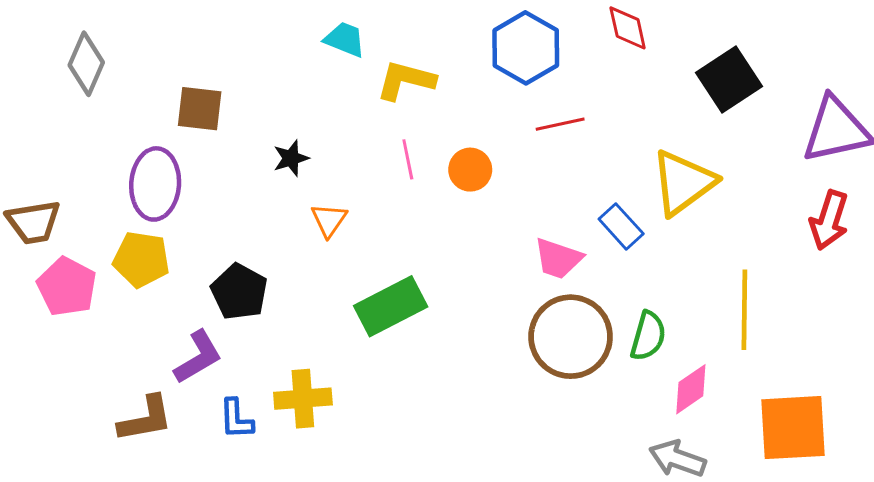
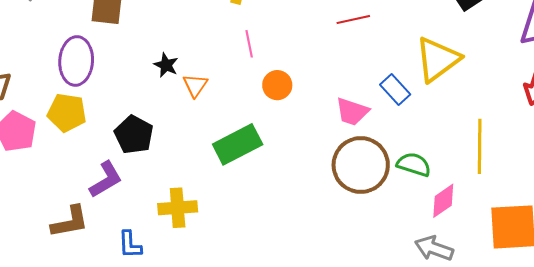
black star: (291, 158) -> (166, 65), moved, turned -30
orange circle: (470, 170) -> (277, 85), moved
green semicircle: (648, 336) -> (414, 164), turned -88
blue L-shape: (236, 419) -> (130, 245), moved

